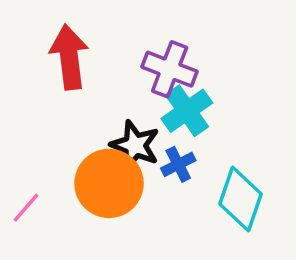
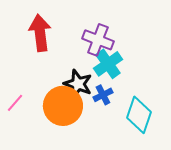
pink line: (26, 208) -> (15, 103), moved

